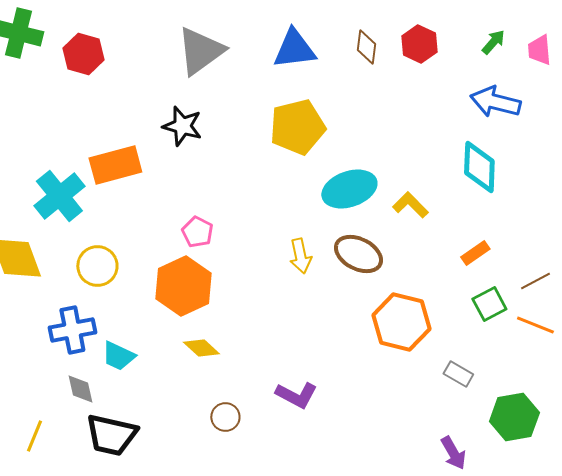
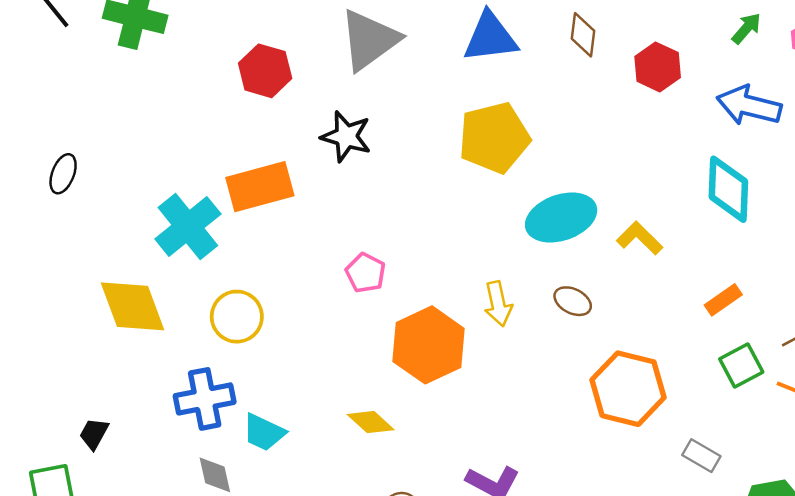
red hexagon: (419, 44) -> (658, 67), moved
red hexagon: (83, 54) -> (265, 71), moved
brown ellipse: (358, 254) -> (573, 301), size x0.6
orange hexagon: (183, 286) -> (429, 345), moved

